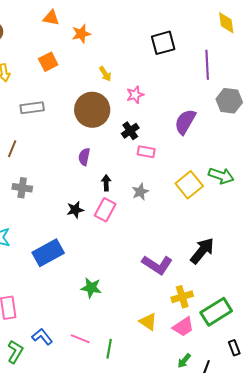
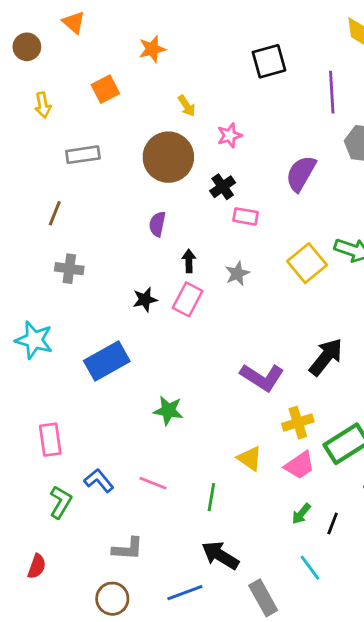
orange triangle: (51, 18) -> (74, 22), moved, turned 30
green line: (109, 349) -> (211, 497), moved

